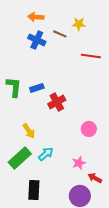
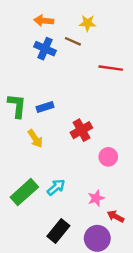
yellow star: (79, 24) -> (88, 23), moved
red cross: (57, 102) -> (81, 130), moved
yellow arrow: (29, 131) -> (35, 139), moved
black rectangle: (34, 190) -> (58, 231), moved, turned 36

